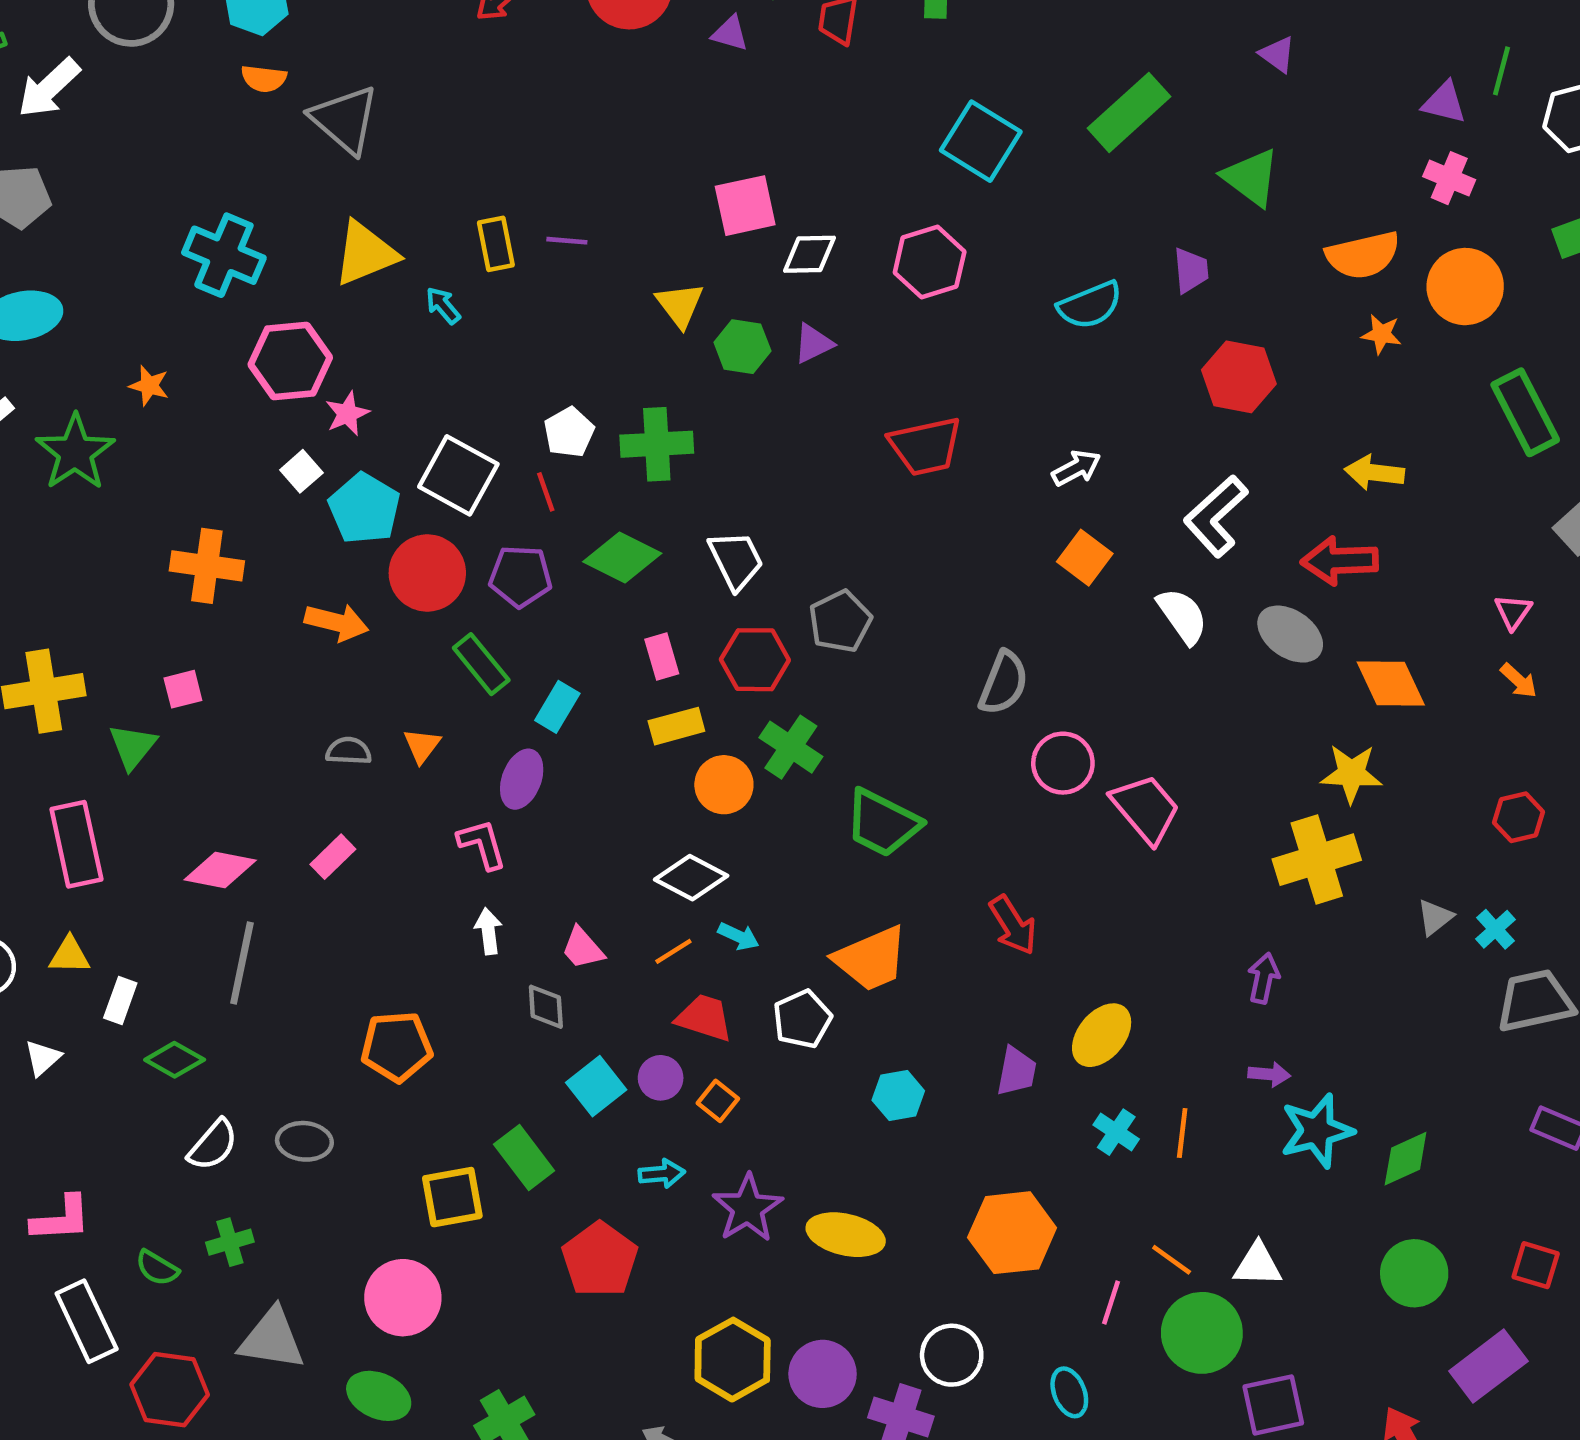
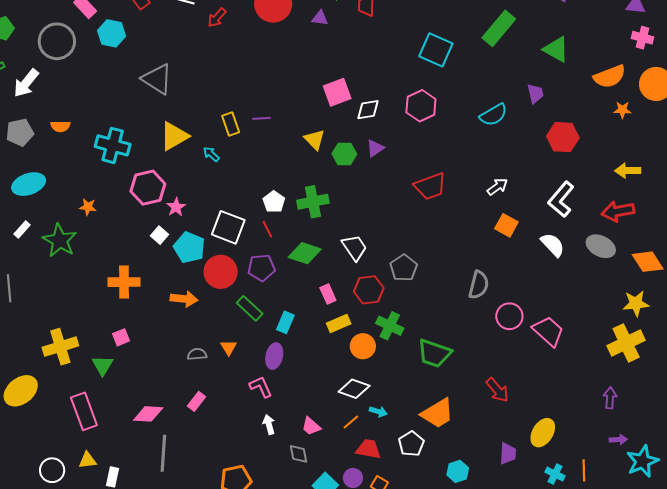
orange semicircle: (264, 79) -> (60, 126), moved

